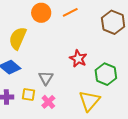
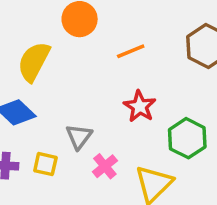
orange line: (70, 12) -> (131, 51), moved
pink cross: (48, 102) -> (105, 166), moved

